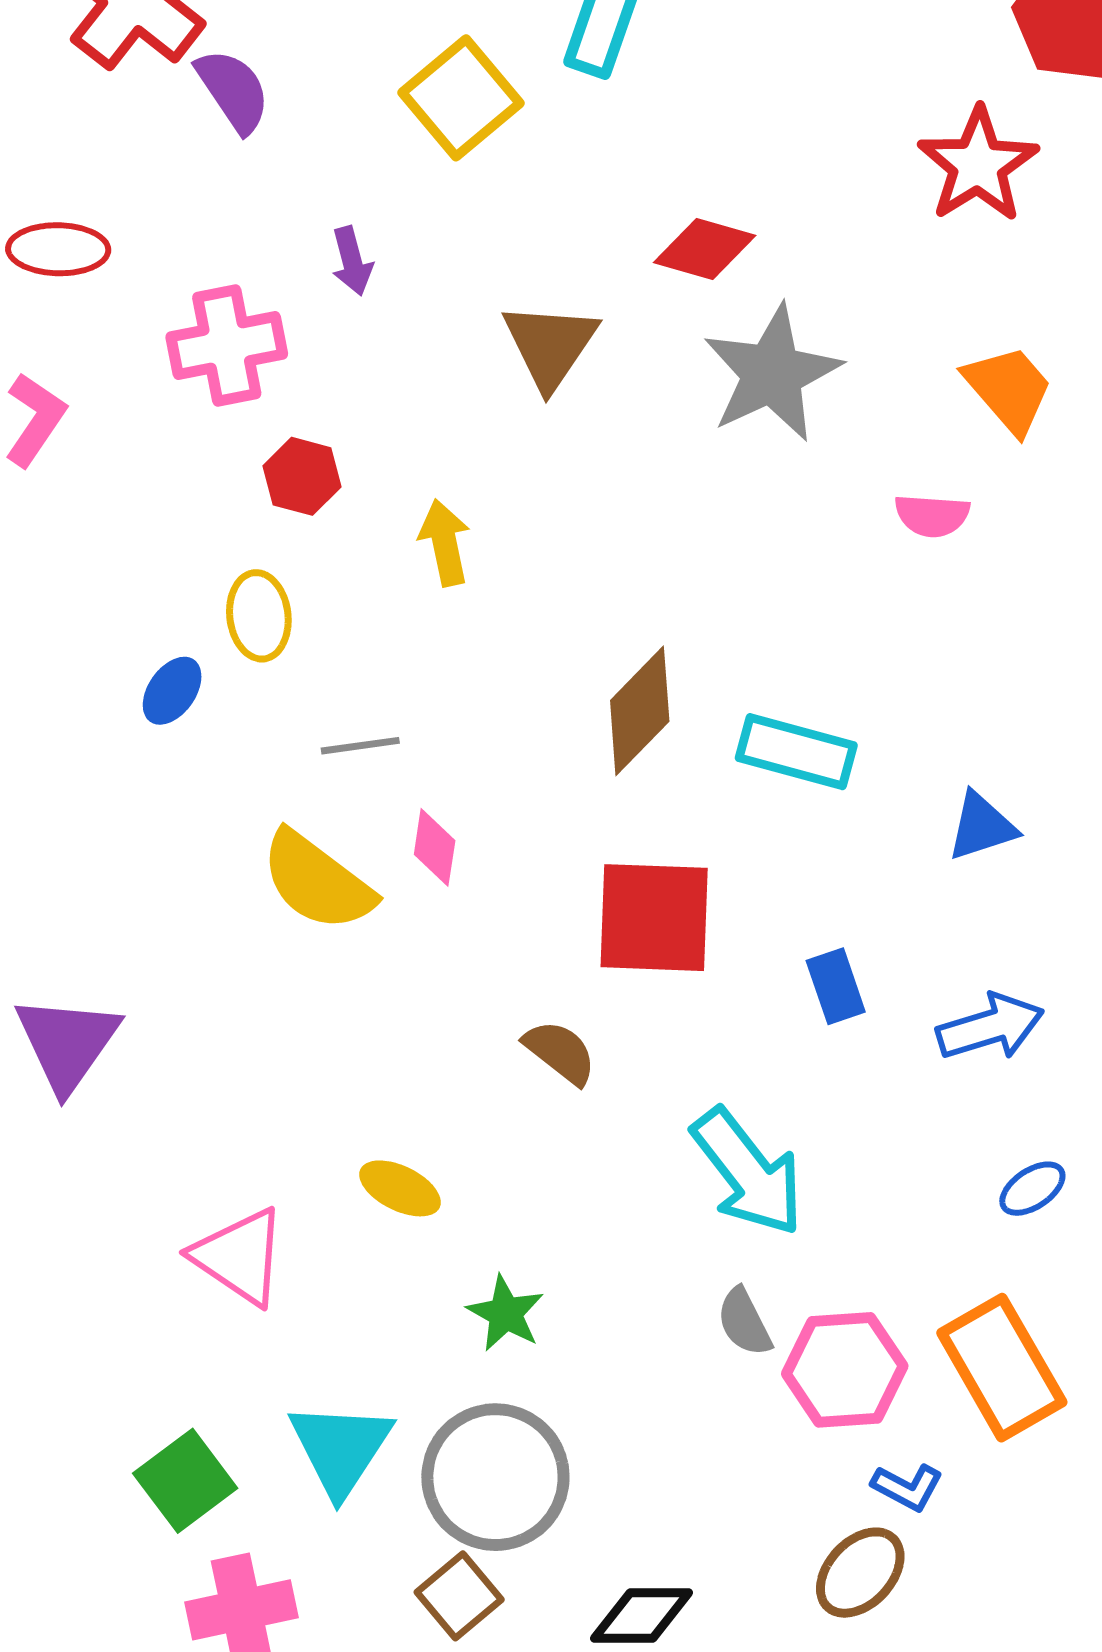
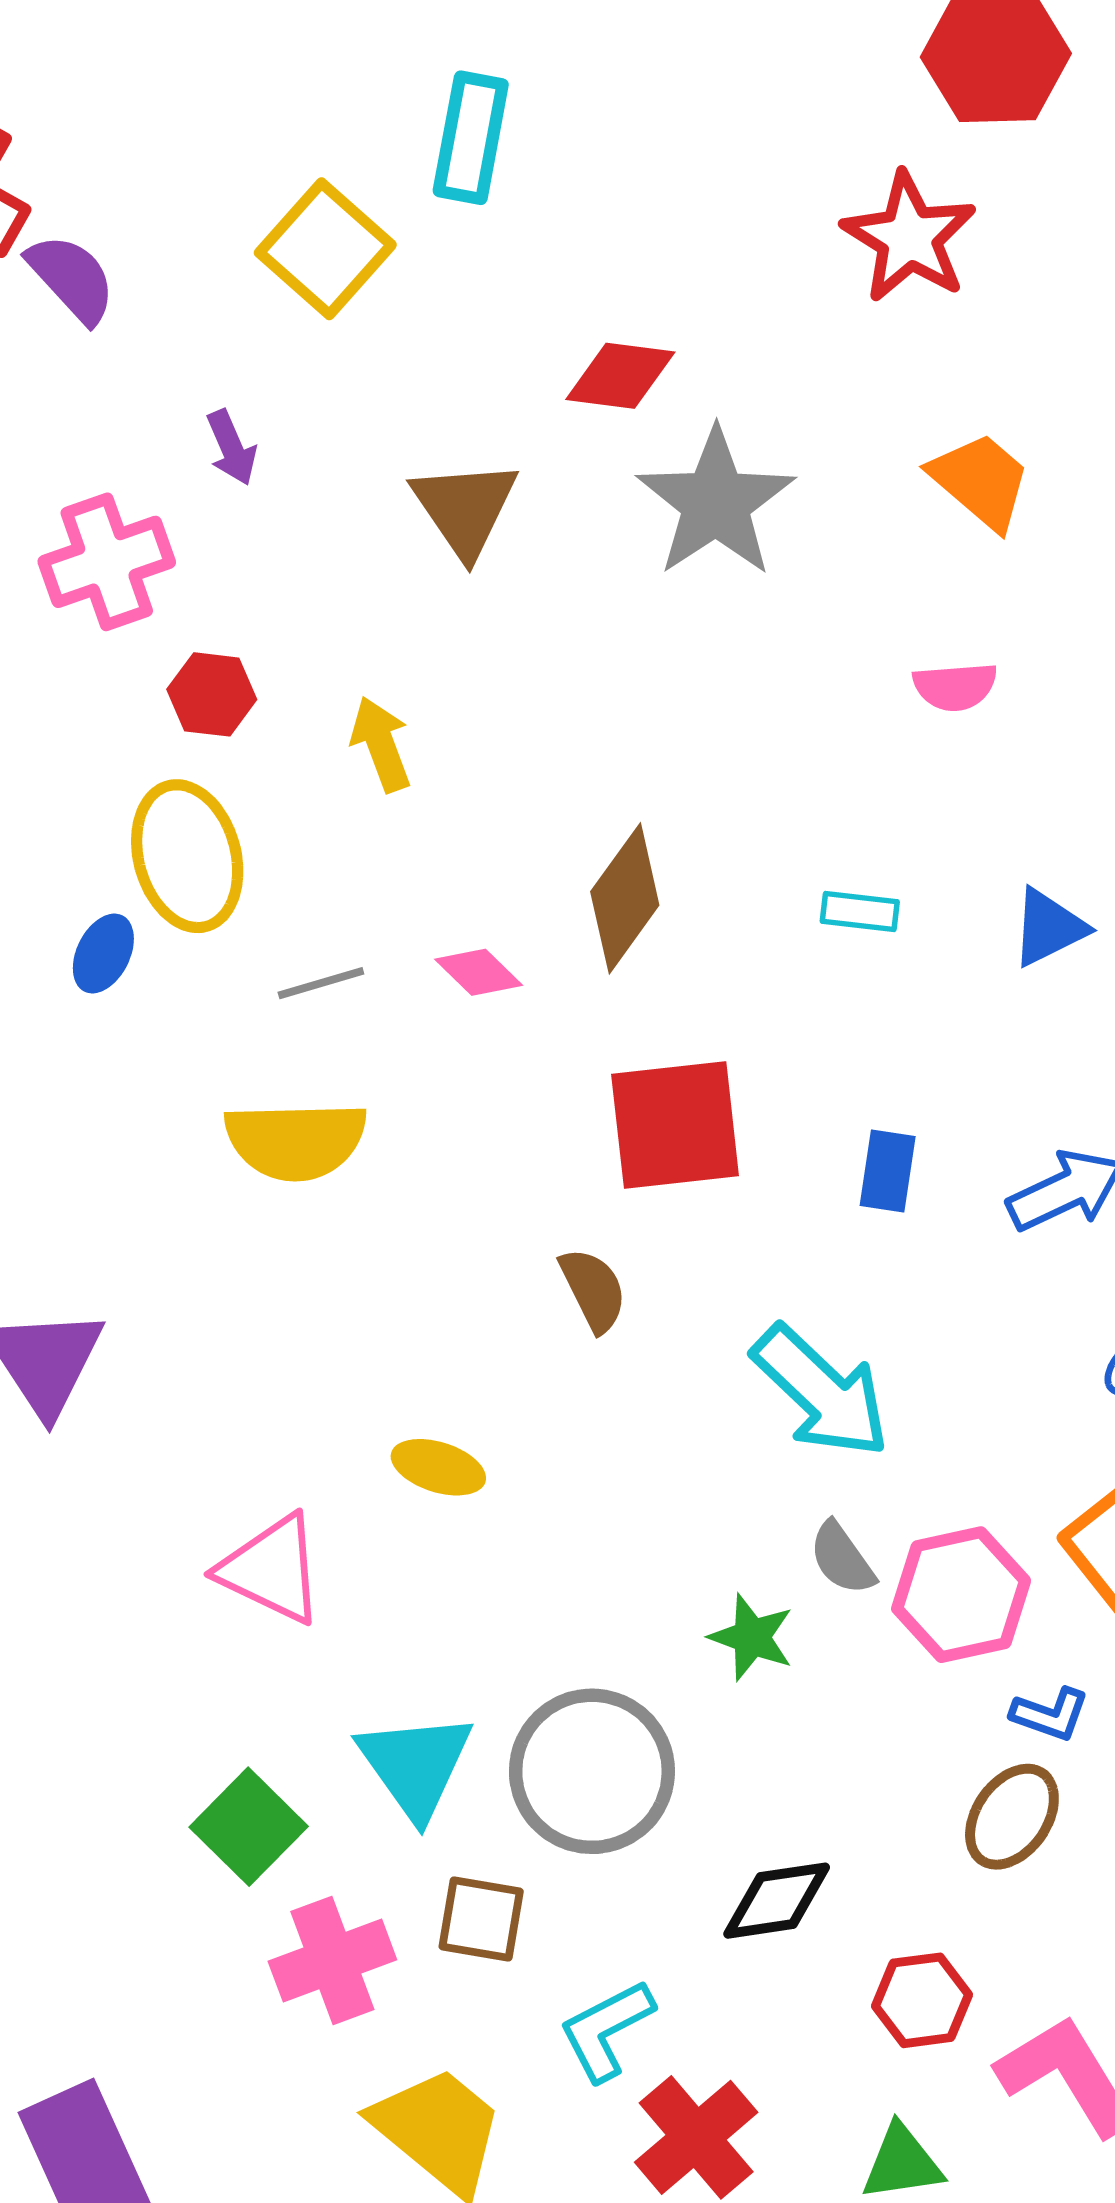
pink semicircle: (932, 515) -> (955, 687), moved
yellow ellipse: (259, 616) -> (187, 856), size x1.5
cyan rectangle: (796, 752) -> (860, 911), moved, size x0.6
blue triangle: (982, 826) -> (1049, 928), moved
pink diamond: (435, 847) -> (479, 972), moved, turned -46
yellow semicircle: (317, 881) -> (296, 1140), turned -30
blue rectangle: (836, 986) -> (888, 1171), turned 36
brown semicircle: (560, 1052) -> (593, 1290), turned 34
green star: (505, 1313) -> (752, 1637), moved
brown square: (459, 1596) -> (481, 1919), moved, turned -32

